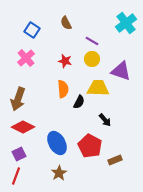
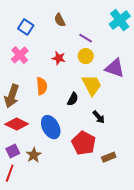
yellow trapezoid: (98, 88) -> (92, 85), turned 60
orange semicircle: (63, 89) -> (42, 86), moved
blue ellipse: (57, 143) -> (51, 127), moved
brown star: (59, 173) -> (34, 155), moved

